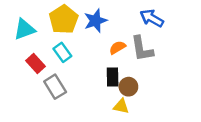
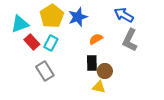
gray L-shape: (142, 49) -> (130, 40), moved, turned 35
cyan rectangle: (62, 52) -> (51, 43), turned 63
red rectangle: (35, 63) -> (32, 42), moved

